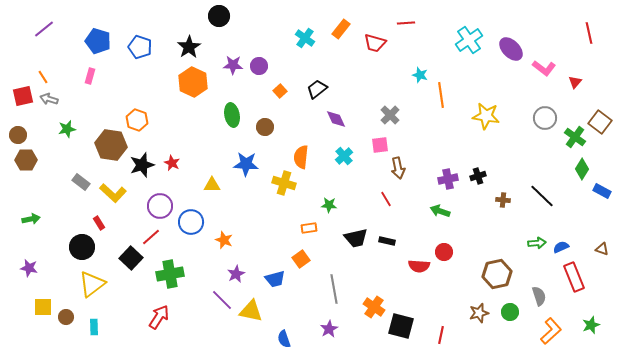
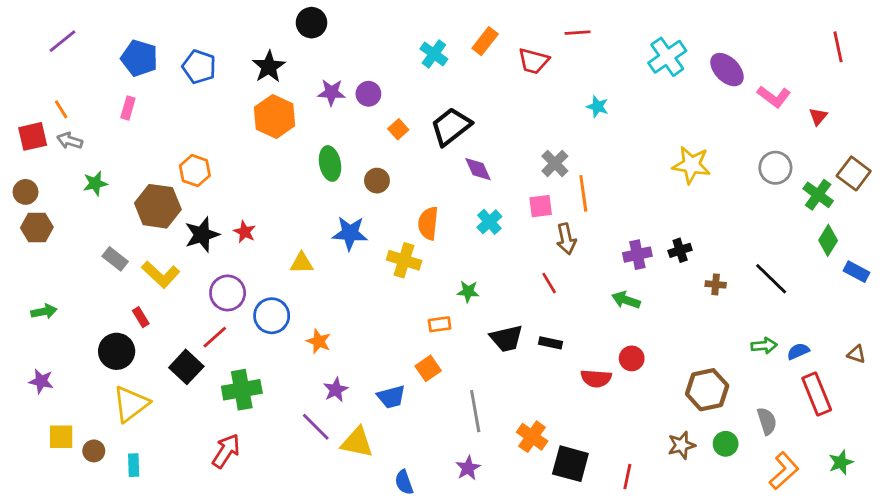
black trapezoid: (317, 89) -> (451, 126), size x1.4
orange line: (441, 95) -> (583, 193), moved

